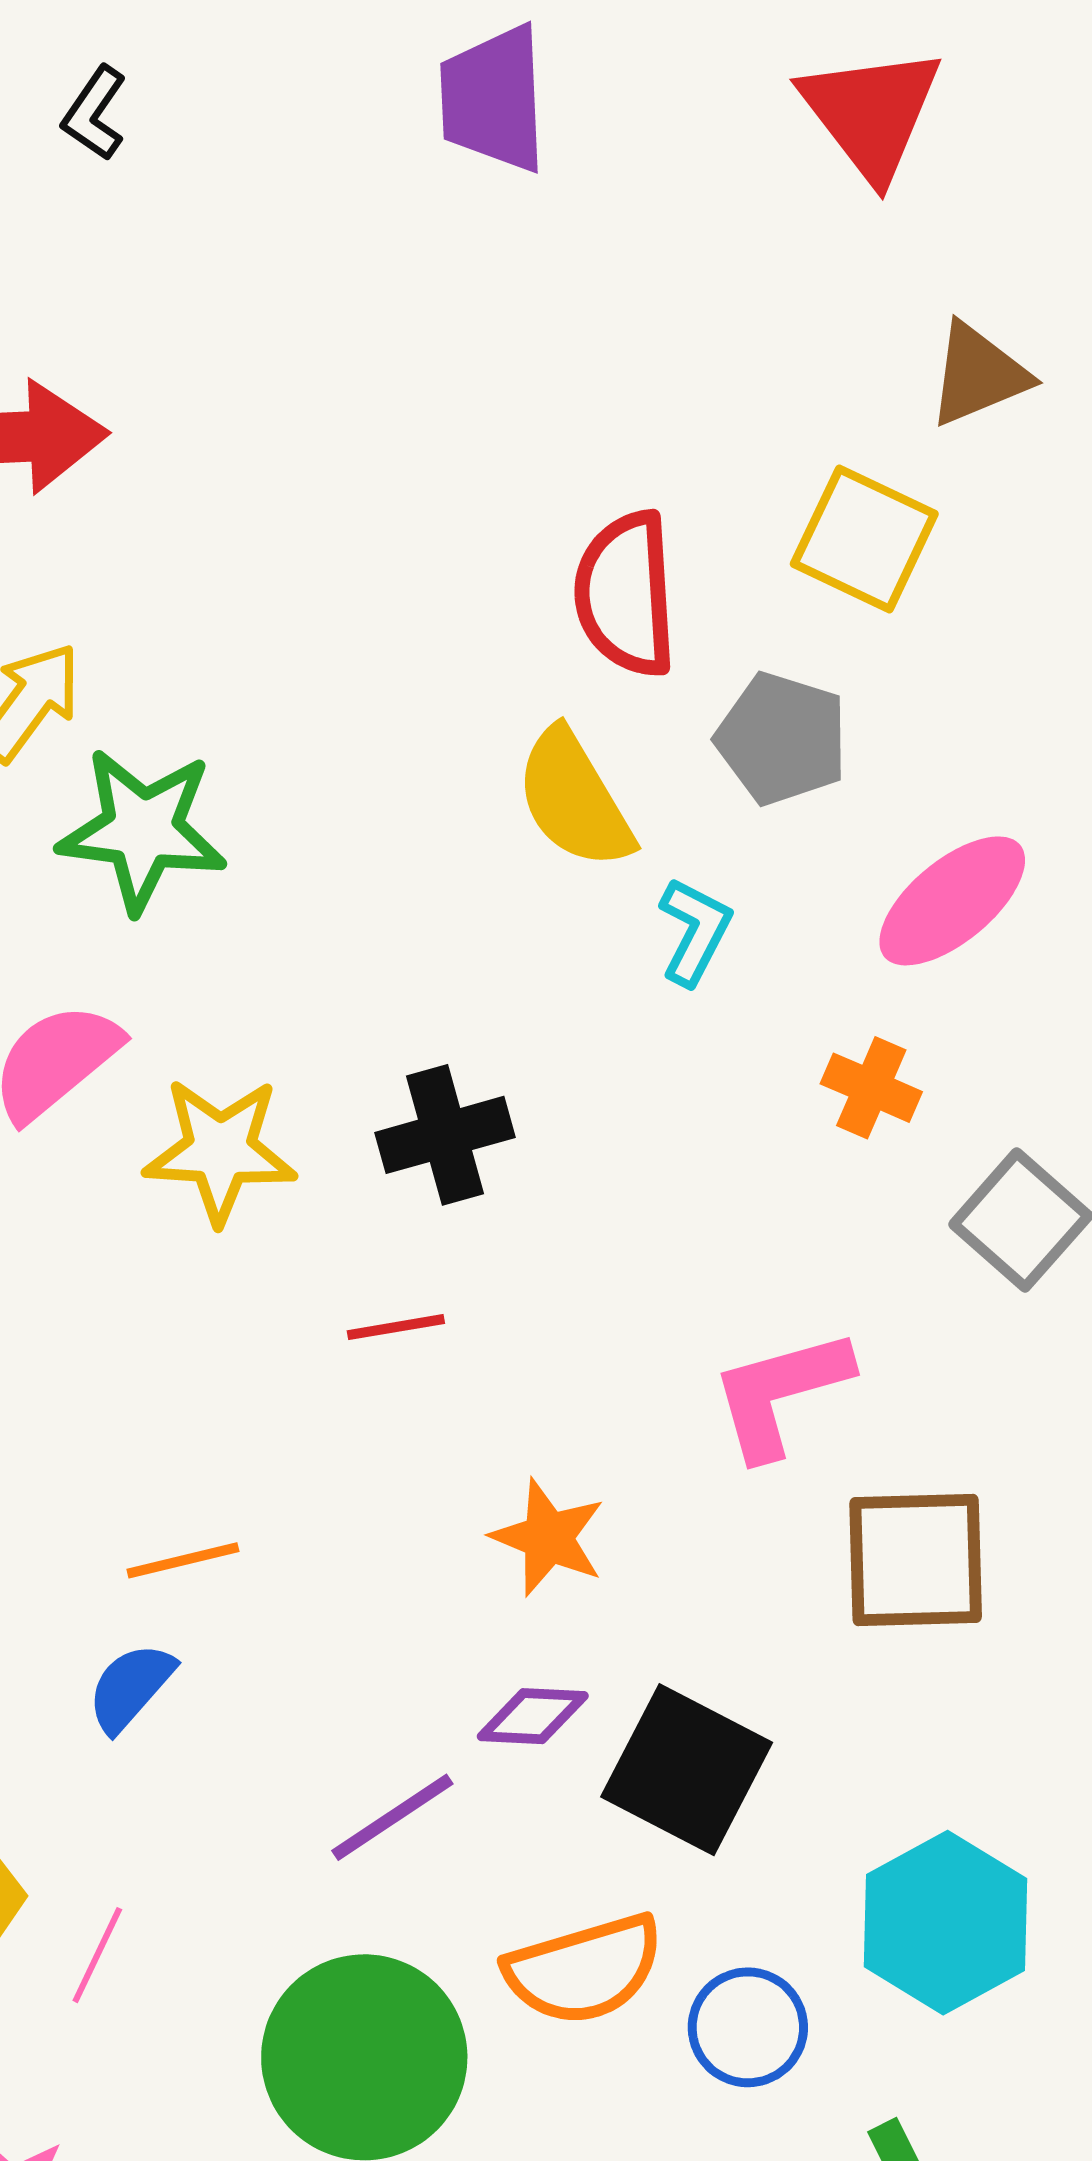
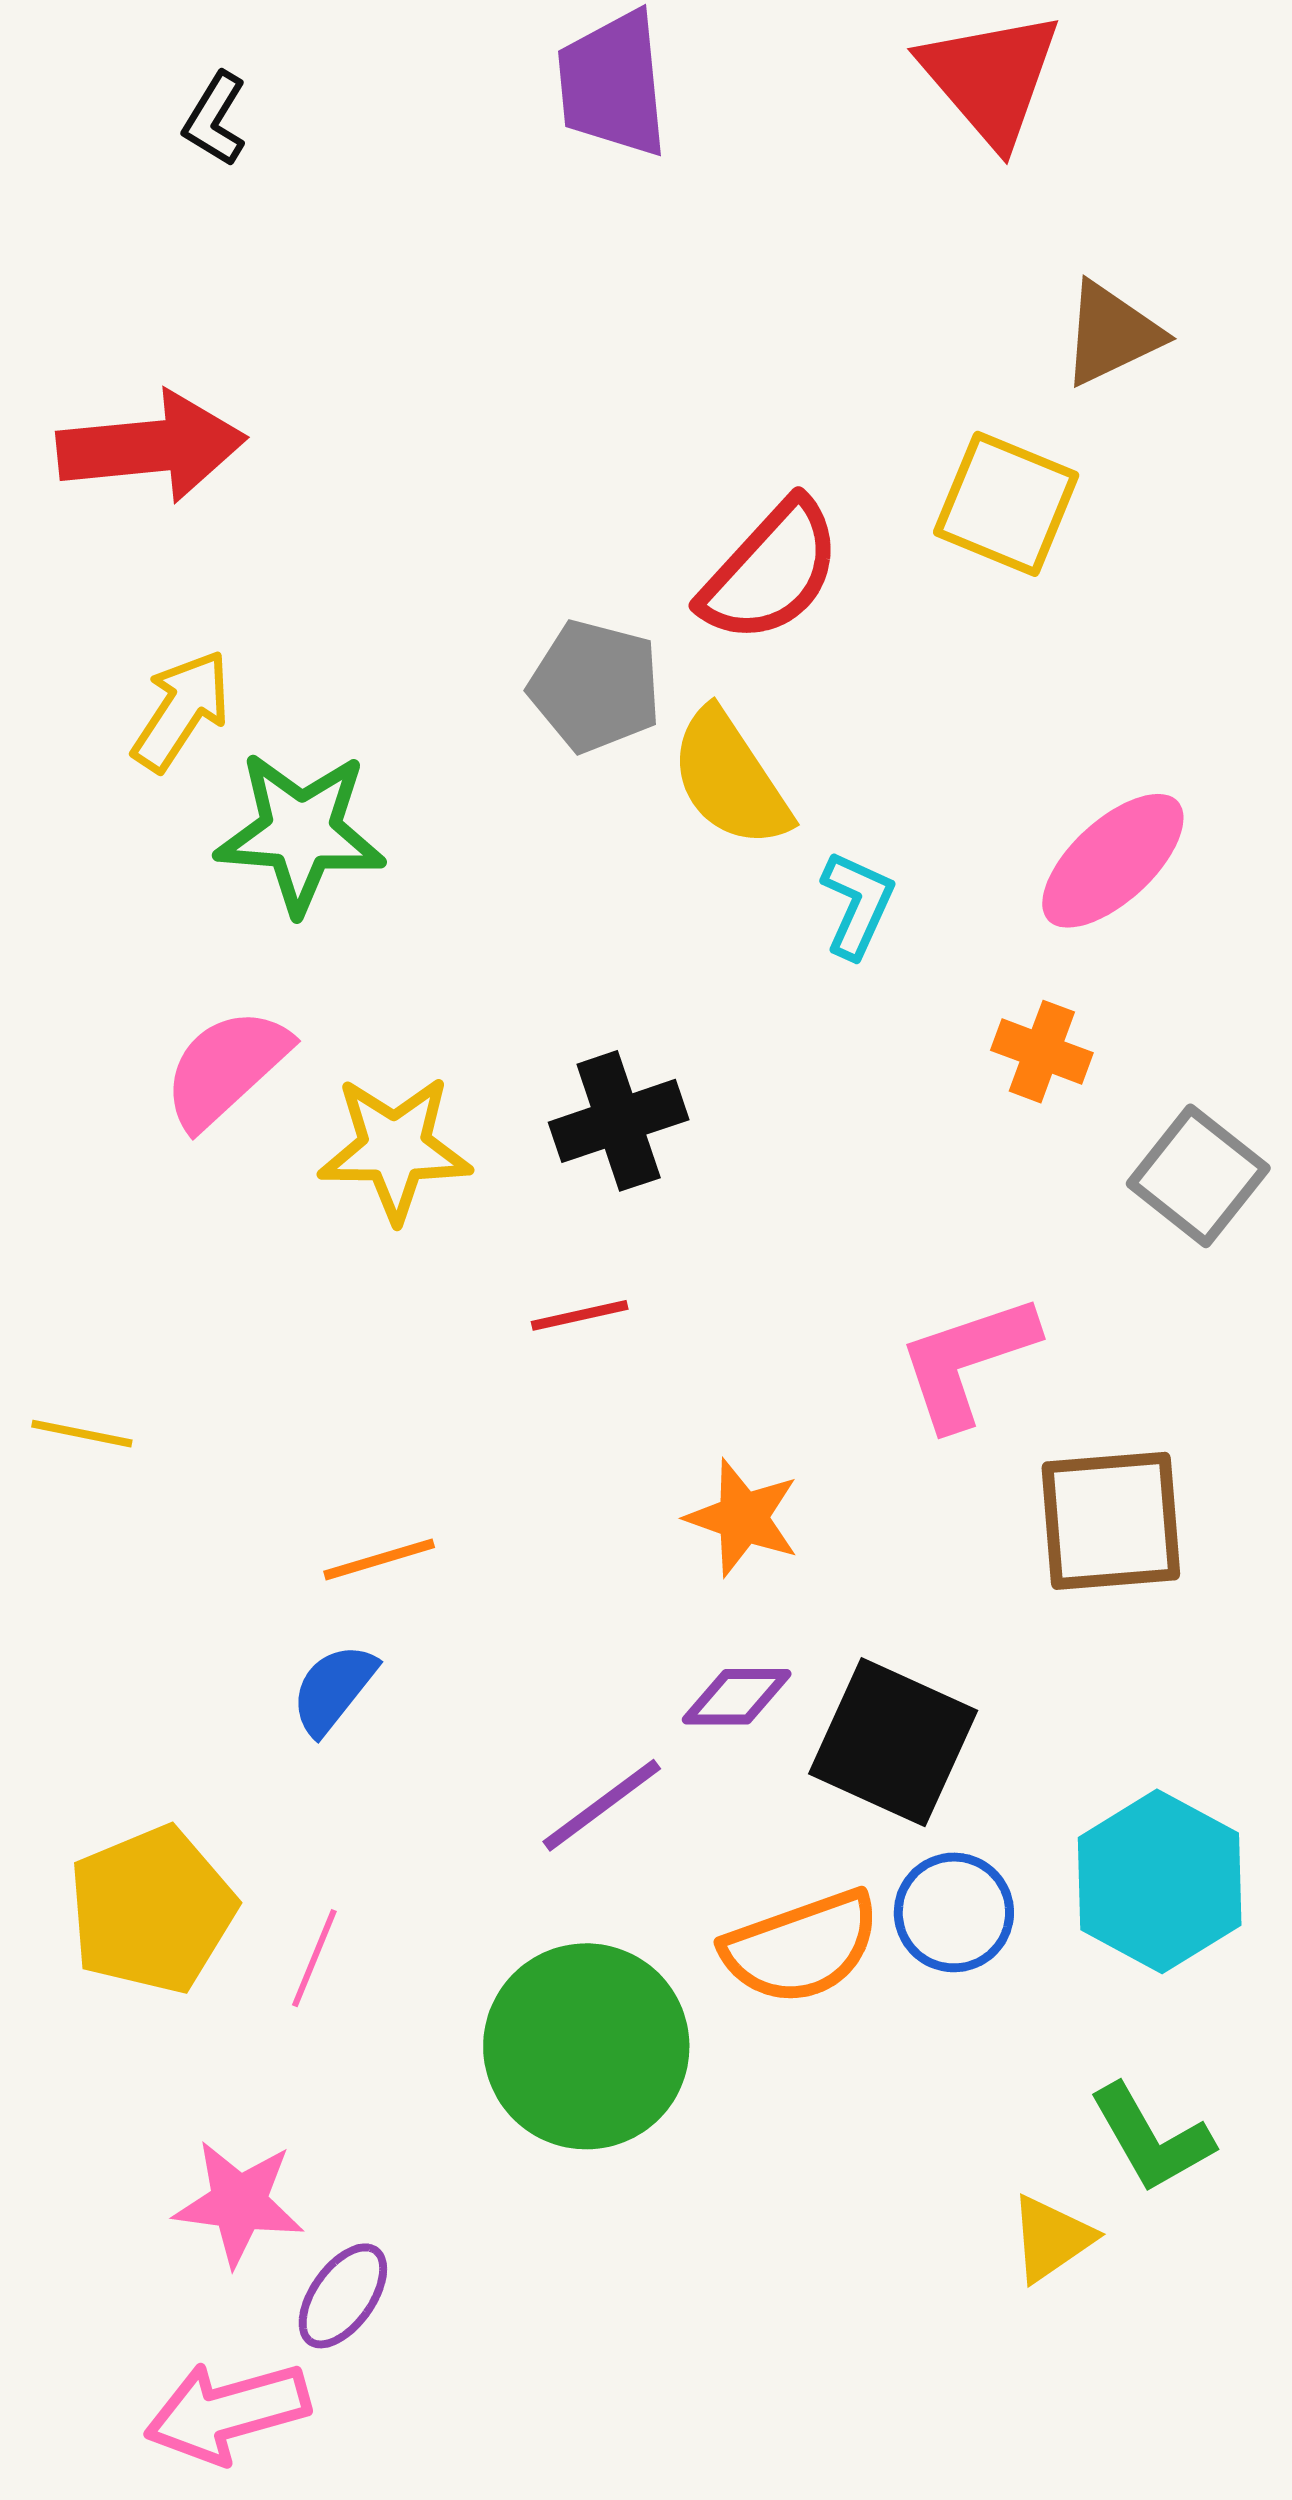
red semicircle: (626, 594) -> (771, 571), turned -131
gray pentagon: (782, 739) -> (595, 686), moved
blue circle: (748, 2027) -> (954, 1912), moved

